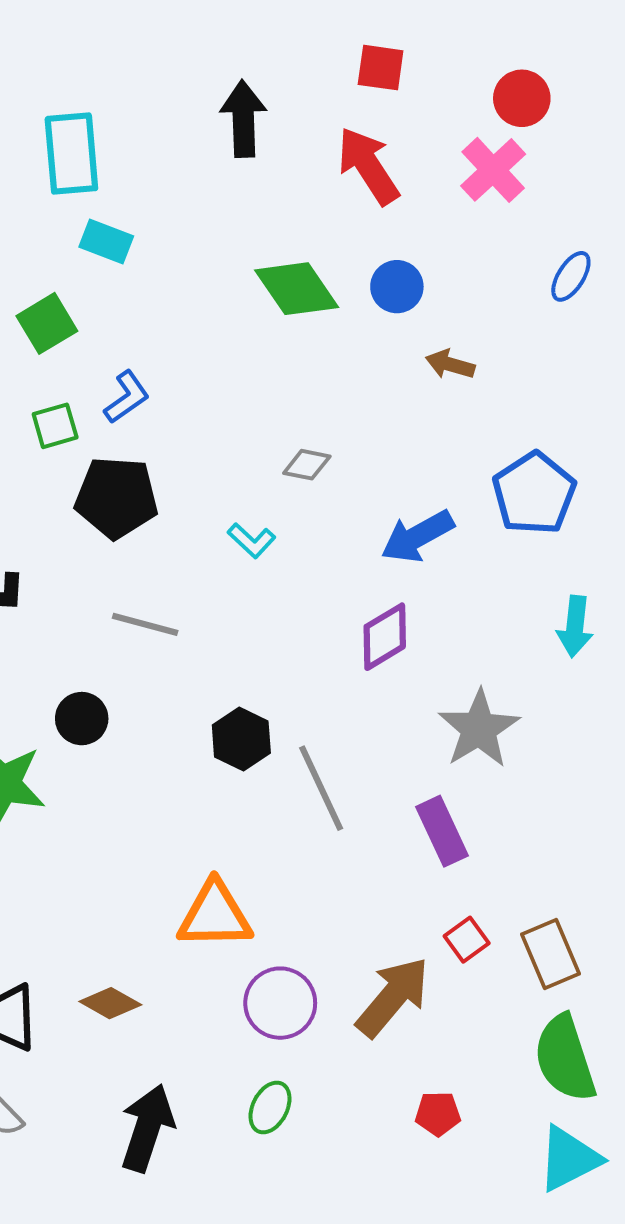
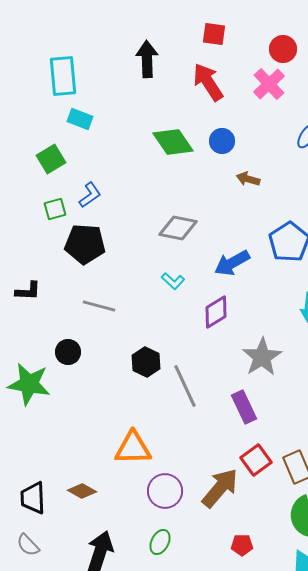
gray diamond: (307, 465) -> (178, 228), size x1.6
cyan L-shape: (252, 540) -> (173, 281), moved
red square: (467, 940) -> (256, 460), size x1.4

